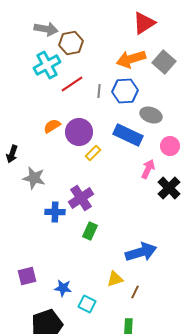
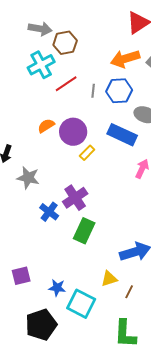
blue cross: (55, 212) -> (49, 212), turned 36
green rectangle: (90, 231) -> (84, 231), size x1.4
cyan square: (87, 304) -> (81, 304), size x1.6

